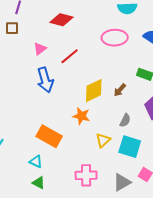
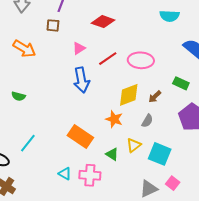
pink ellipse: (115, 38) -> (141, 60), moved
gray semicircle: (125, 120) -> (147, 121), moved
cyan triangle: (36, 162) -> (65, 174), moved
pink cross: (86, 175) -> (90, 175), moved
green triangle: (39, 183) -> (112, 154), moved

